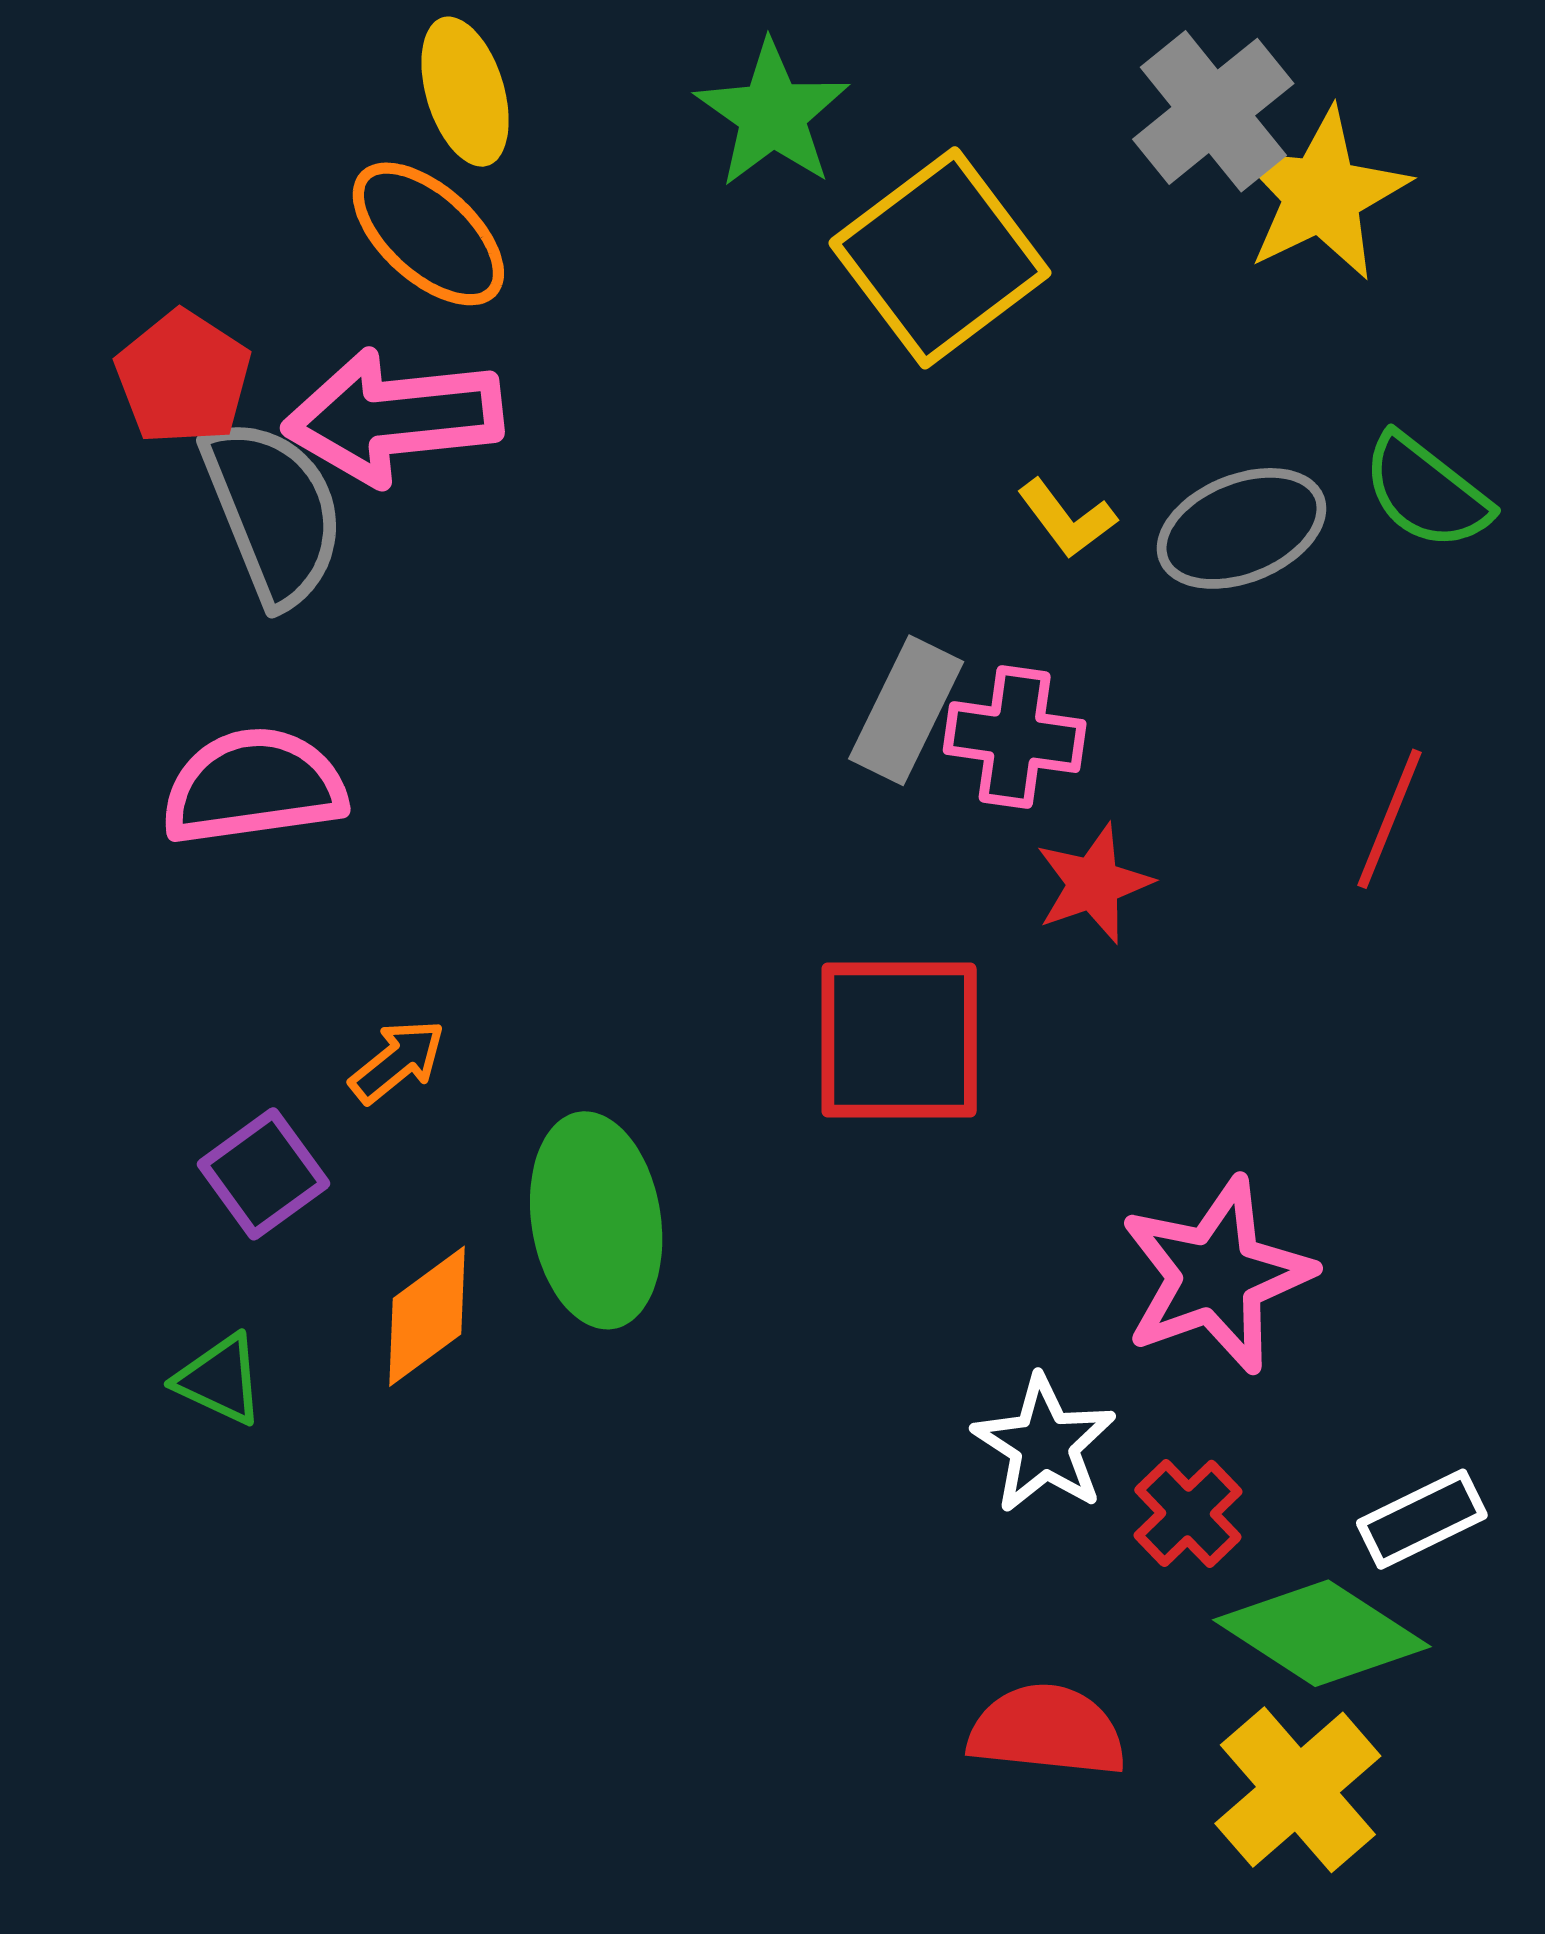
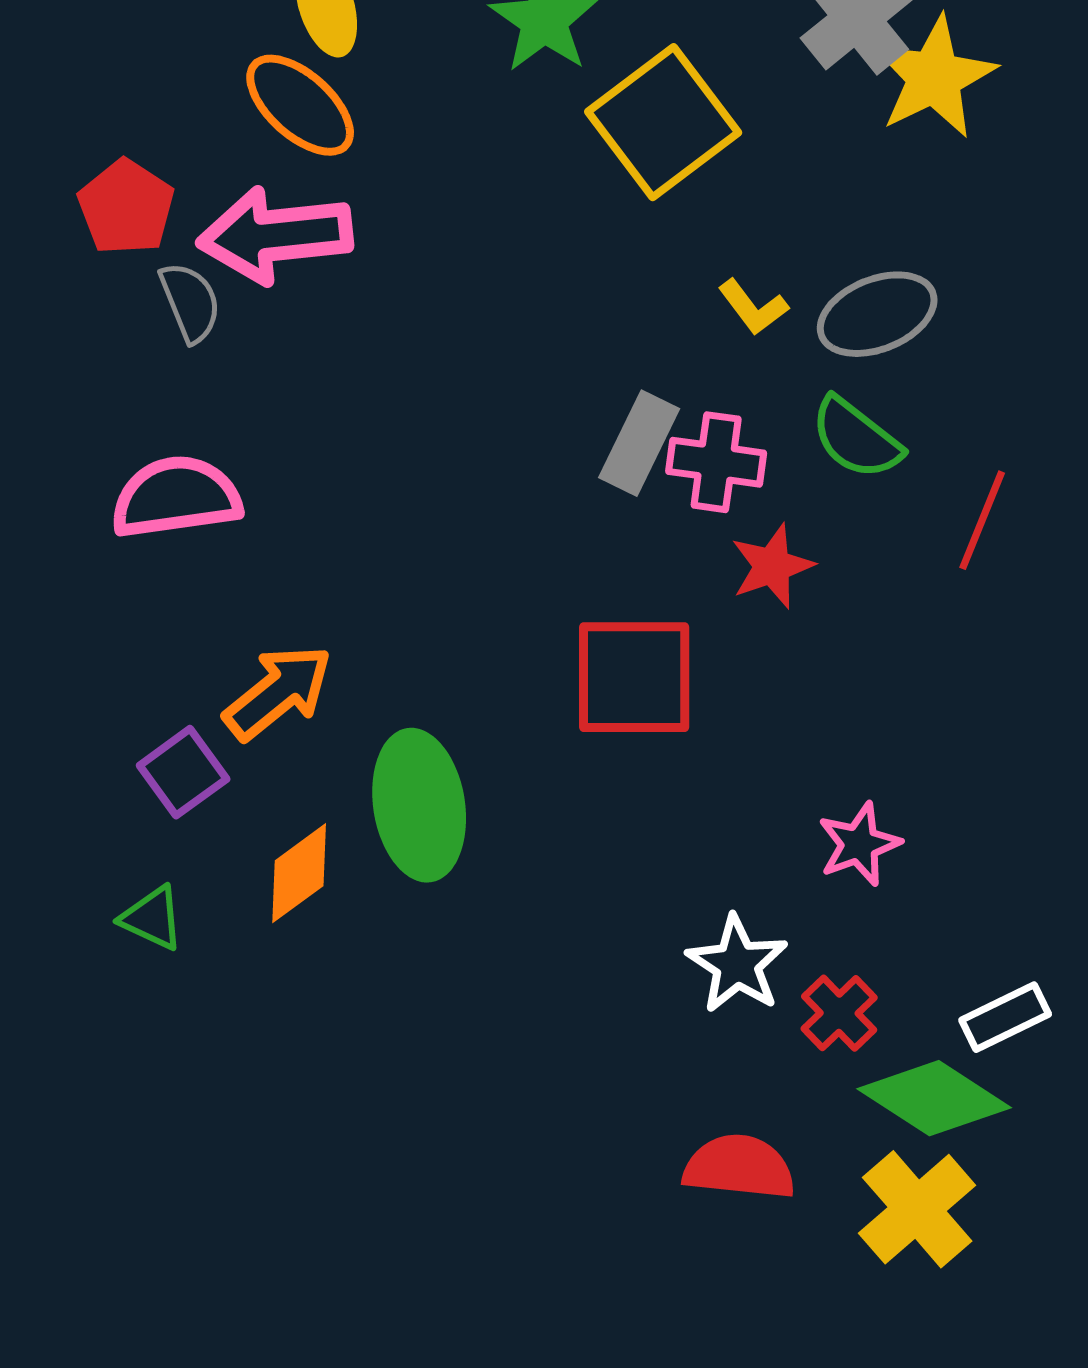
green semicircle: (1426, 492) -> (856, 438), moved
gray semicircle: (273, 512) -> (190, 302), size x0.6
orange arrow: (397, 1061) -> (278, 692), size x1.6
pink star: (1216, 1275) -> (859, 844), size x0.6

